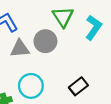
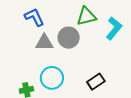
green triangle: (63, 17) -> (86, 16), turned 45

